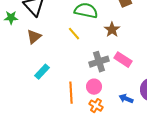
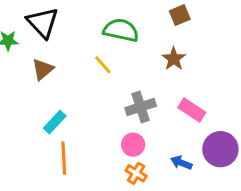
brown star: (112, 30) -> (174, 59), moved
pink rectangle: (123, 60) -> (192, 110), moved
orange line: (71, 93) -> (64, 158), moved

